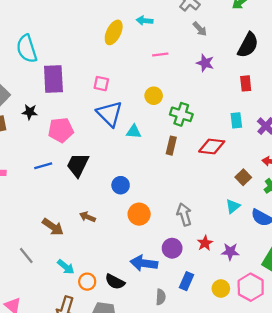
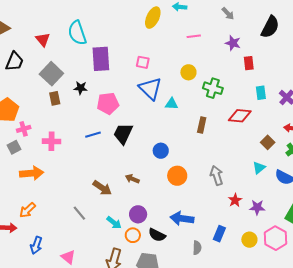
red rectangle: (246, 83) -> (249, 63), moved
brown rectangle: (171, 146) -> (202, 125), moved
purple circle: (172, 248) -> (138, 214), moved

